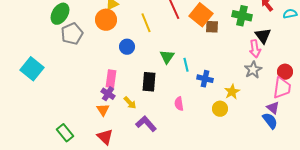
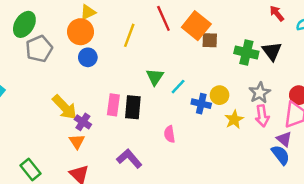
green cross: (242, 16) -> (246, 52), moved
yellow line: (146, 23) -> (129, 35), turned 42
blue circle: (127, 47) -> (88, 57), moved
pink arrow: (255, 49) -> (262, 116), moved
cyan line: (186, 65) -> (178, 87), turned 56
pink rectangle: (111, 79) -> (113, 105), moved
yellow arrow: (130, 103) -> (65, 107), moved, size x1.6
yellow circle: (220, 109) -> (220, 95), moved

